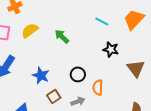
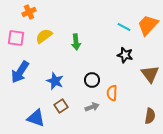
cyan line: (102, 21) -> (124, 27), moved
green arrow: (62, 36) -> (76, 42), turned -140
brown square: (54, 96) -> (61, 106), moved

